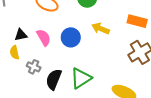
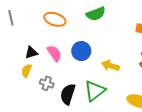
yellow arrow: (100, 29) -> (110, 66), moved
yellow semicircle: (15, 52) -> (26, 71), turned 40

